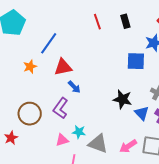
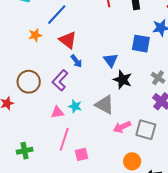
red triangle: (63, 67) -> (68, 40), turned 42
blue triangle: (142, 113) -> (111, 60), moved
gray triangle: (98, 144) -> (104, 105), moved

